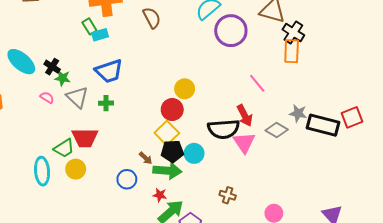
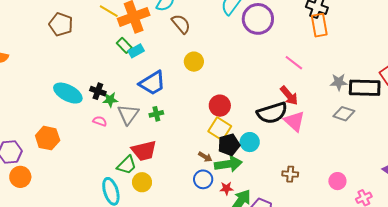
yellow circle: (185, 89) -> (194, 62), moved
gray triangle: (77, 97) -> (128, 114), turned 35
gray diamond: (277, 130) -> (344, 114), moved
blue circle: (127, 179) -> (203, 179), moved

